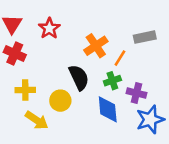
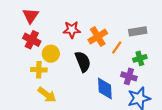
red star: (49, 28) -> (72, 30), moved, turned 30
green cross: (112, 81) -> (140, 58), moved
yellow circle: (60, 101) -> (51, 54), moved

